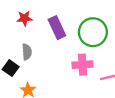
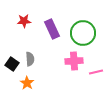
gray semicircle: (27, 52) -> (30, 59), moved

